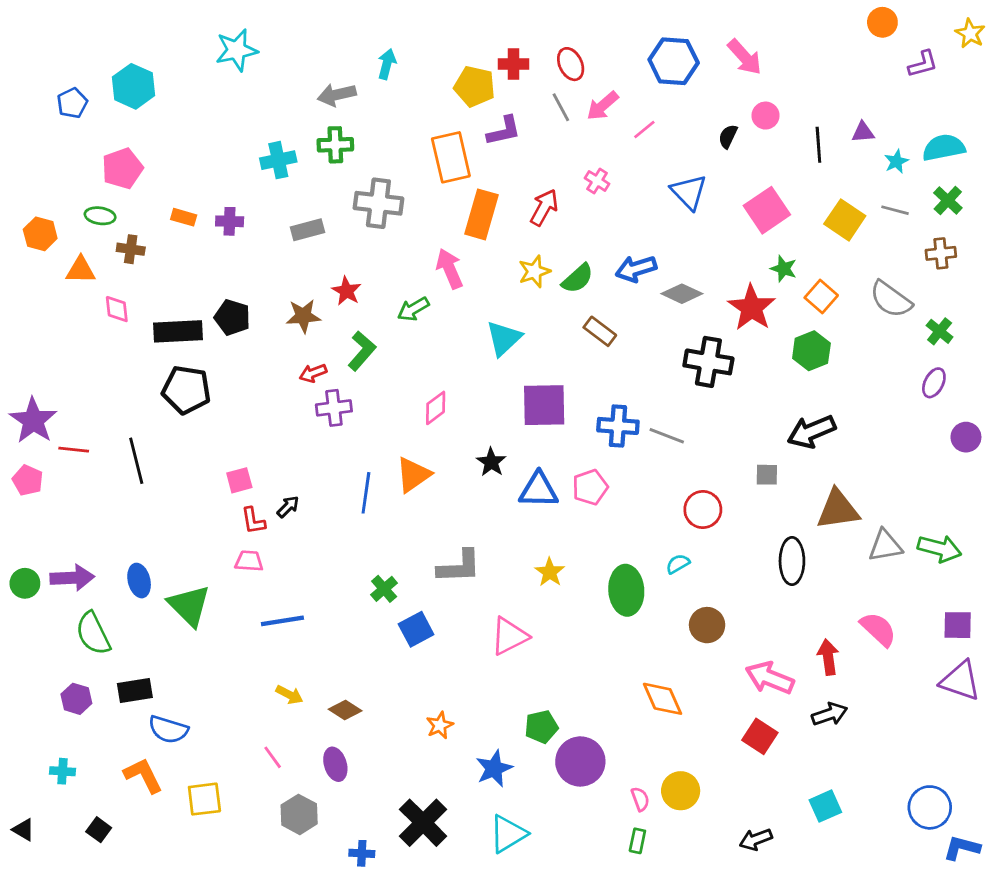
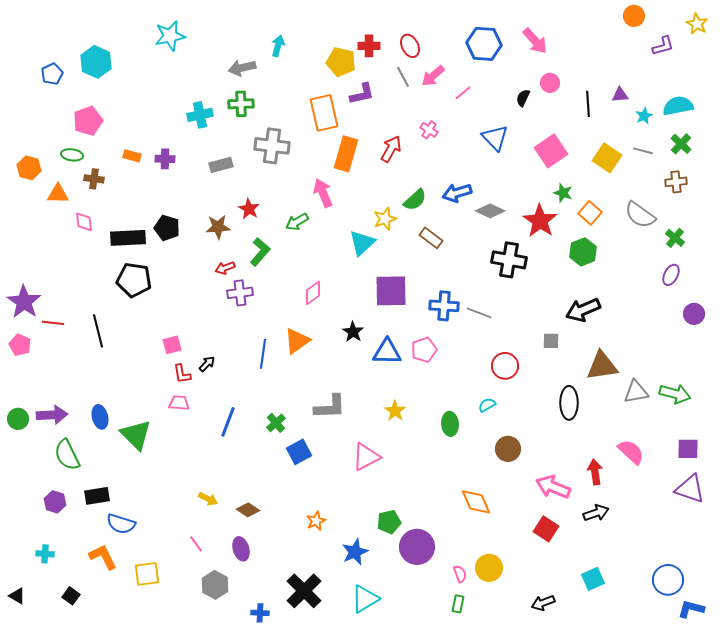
yellow star: (534, 271) -> (385, 219), moved
green ellipse: (626, 590) -> (450, 424), size x0.7
blue line: (282, 621) -> (228, 422), moved, turned -60

